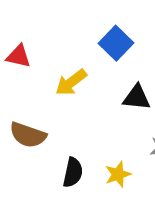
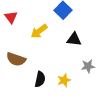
red triangle: (19, 56) -> (11, 17), turned 40

